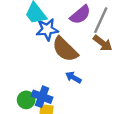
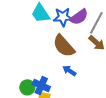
blue star: (47, 30) -> (63, 17), moved

